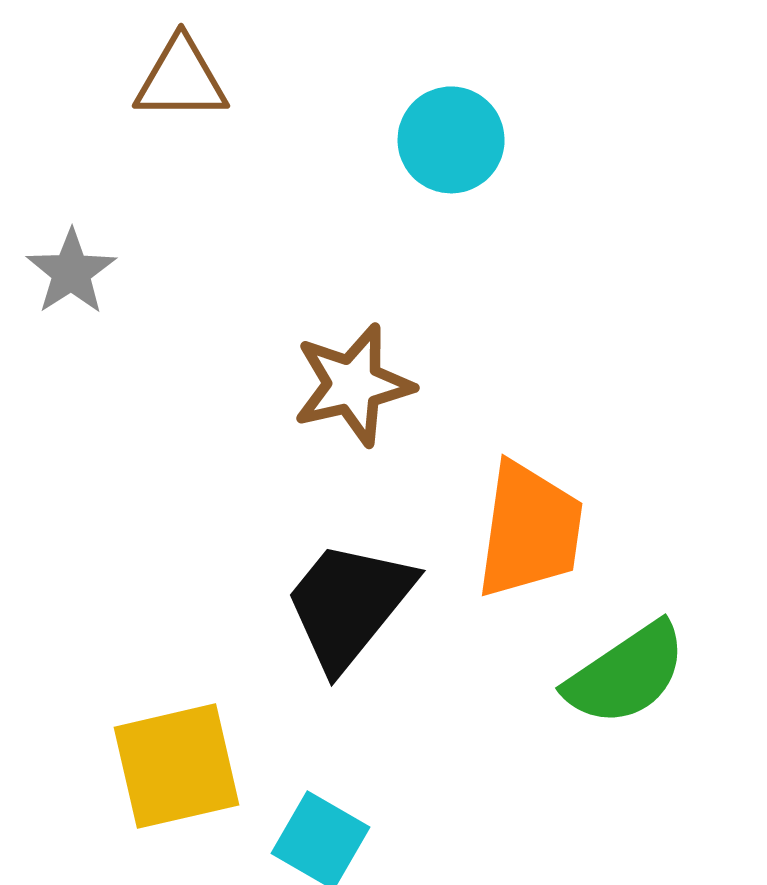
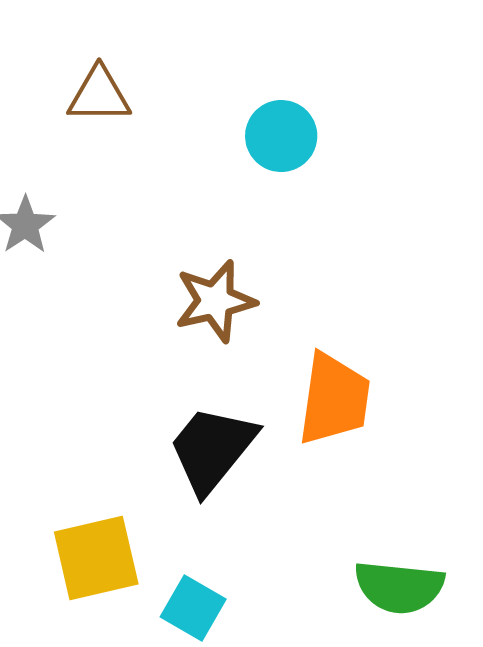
green semicircle: (626, 674) -> (399, 587), moved, turned 40

